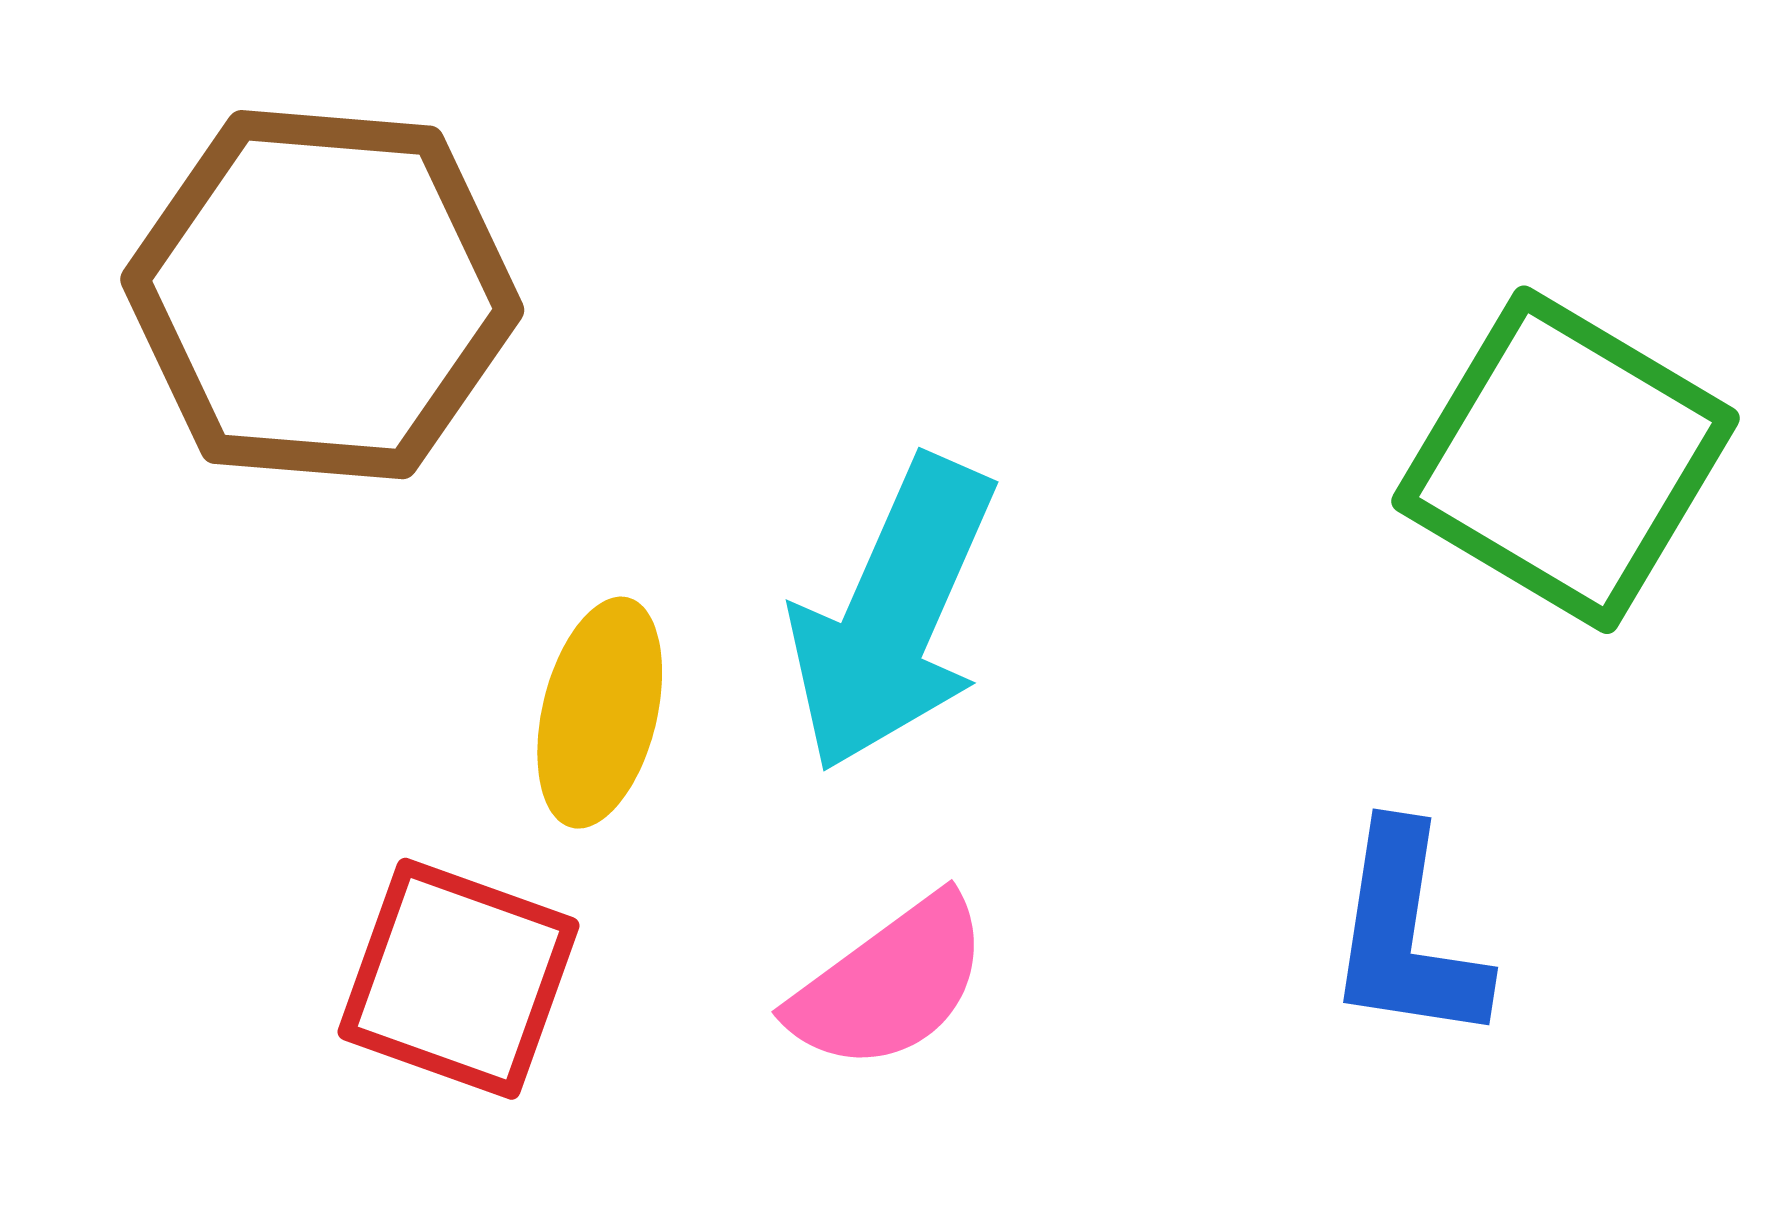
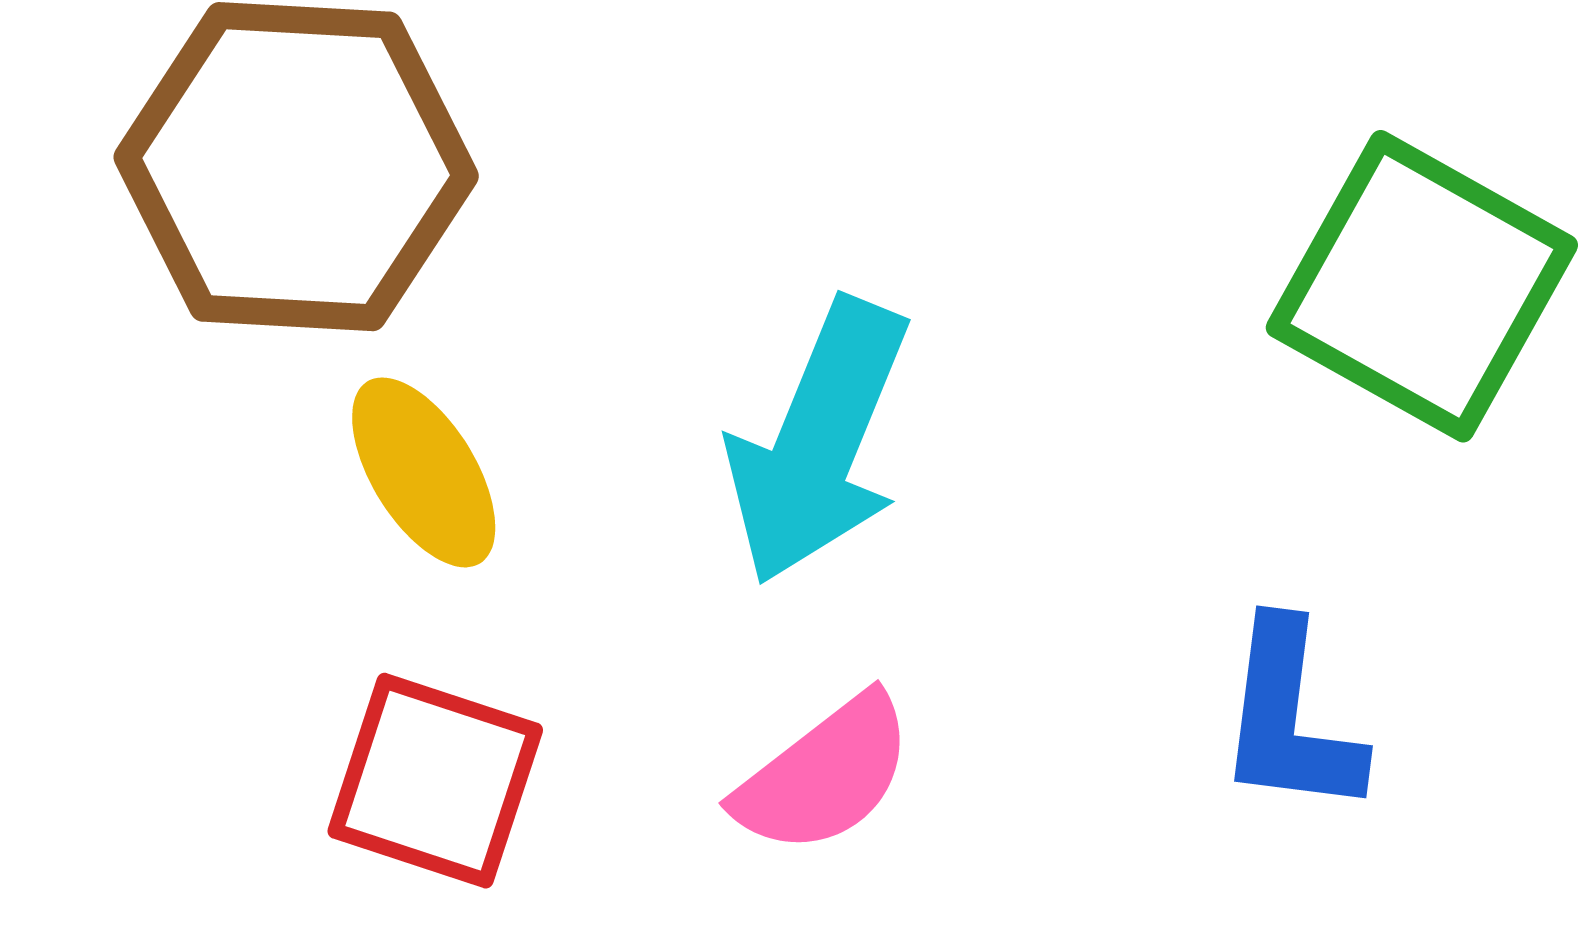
yellow ellipse: (600, 713) -> (424, 472), moved, turned -44

